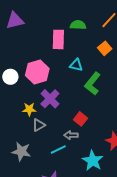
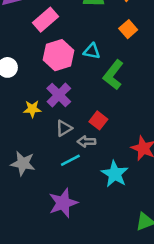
pink rectangle: (58, 39) -> (45, 20), moved, turned 48
pink hexagon: (37, 72) -> (58, 55), moved
gray triangle: (39, 125) -> (64, 128), moved

